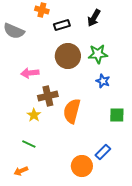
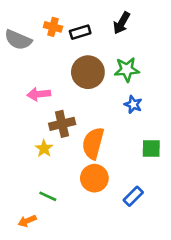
orange cross: (42, 10) -> (53, 27), moved
green line: (29, 144) -> (48, 196), moved
orange circle: (82, 166) -> (94, 178), moved

